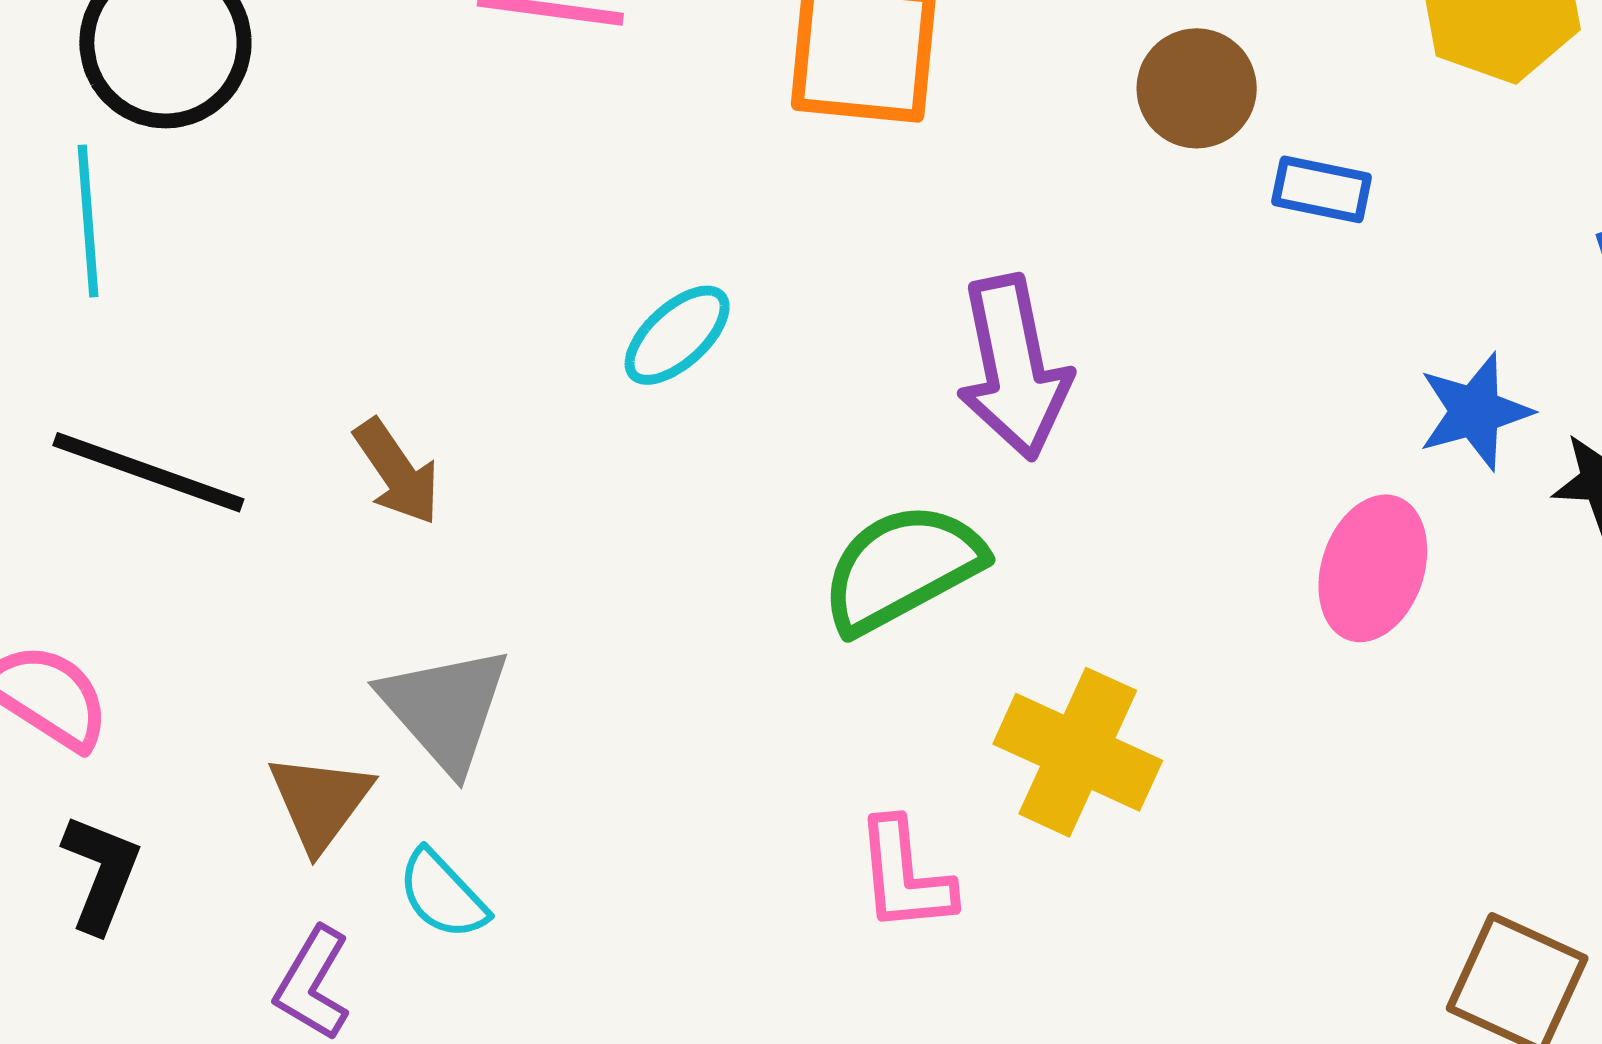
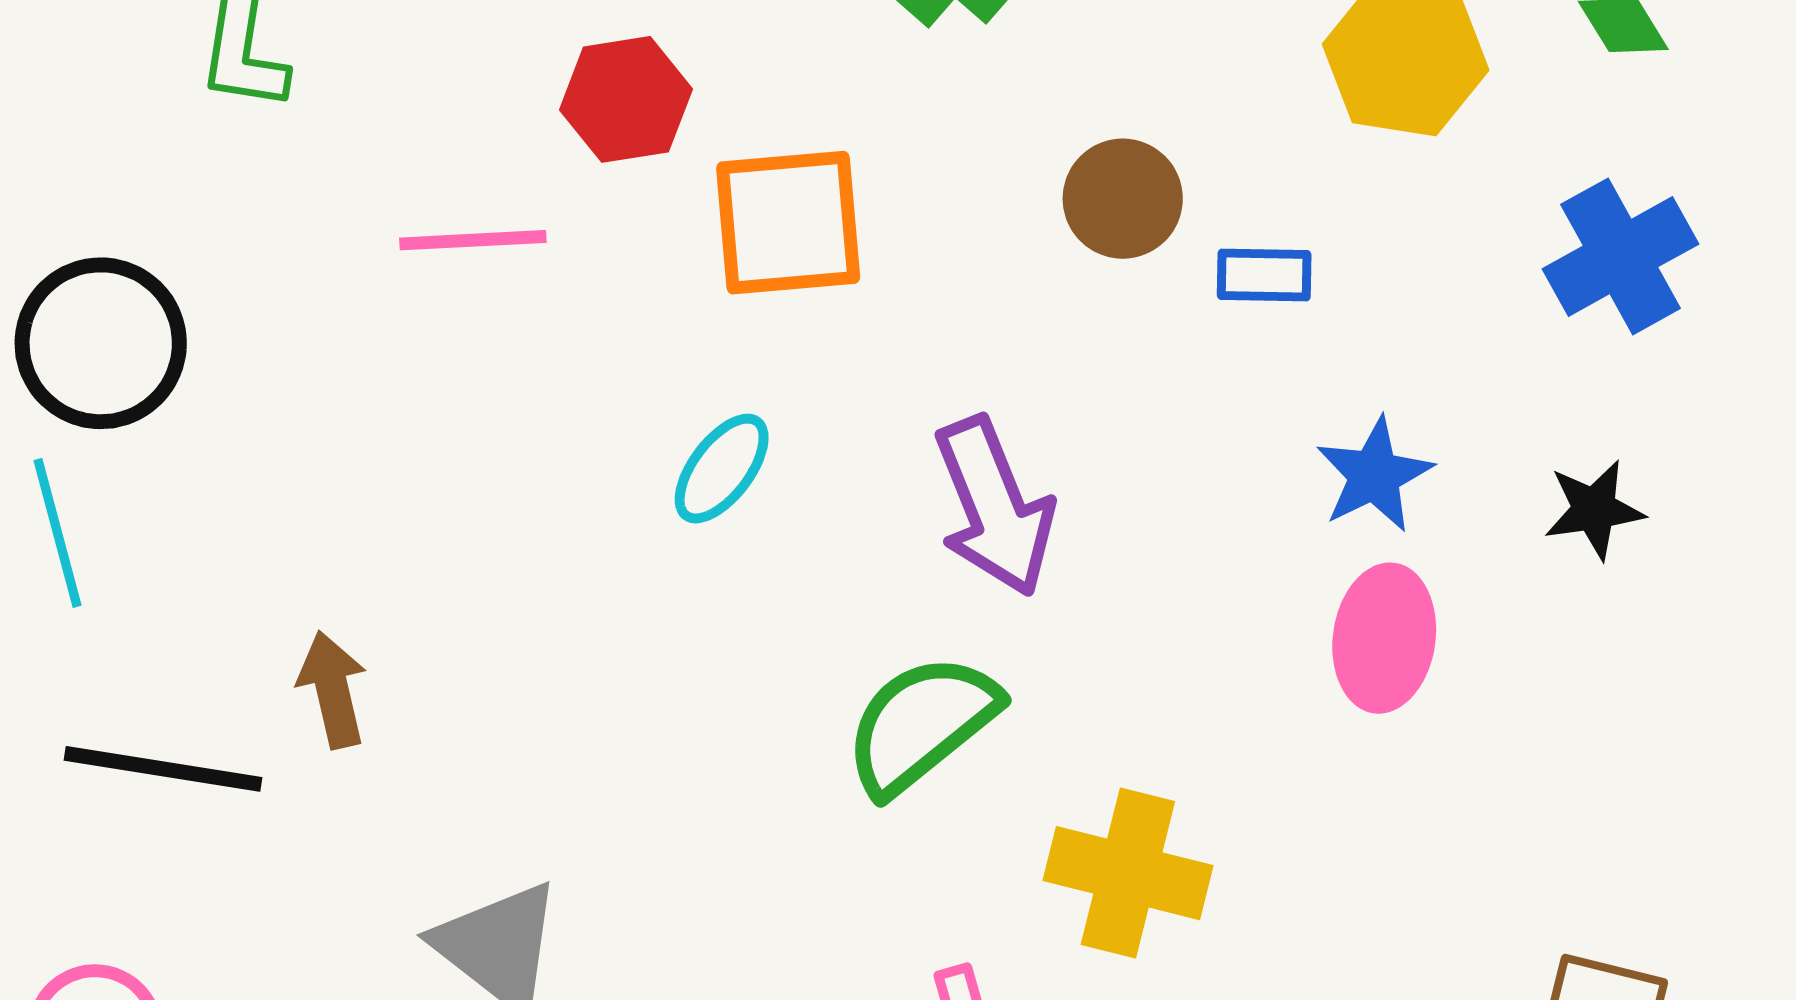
cyan ellipse: (677, 335) -> (722, 469), moved
blue star: (1475, 411) -> (1374, 475), moved
brown arrow: (397, 472) -> (333, 690), moved, turned -148

